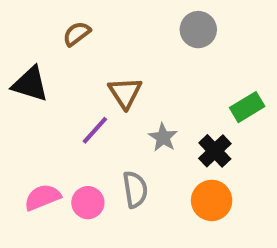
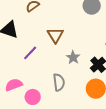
purple line: (95, 130) -> (30, 53), moved
pink circle: (88, 203) -> (33, 97), moved

